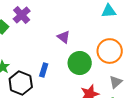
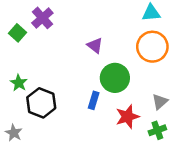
orange circle: (110, 51) -> (152, 47), moved
blue rectangle: (44, 70) -> (94, 100), moved

